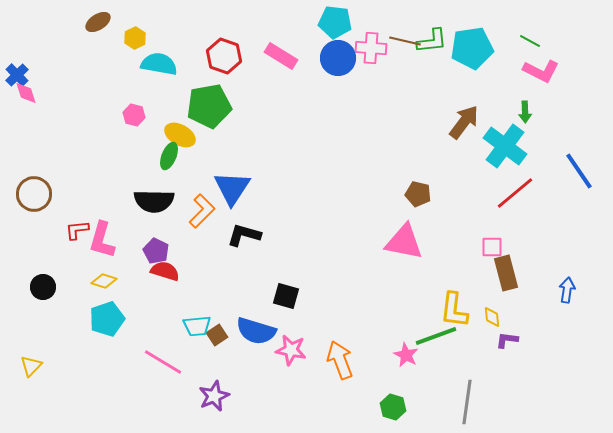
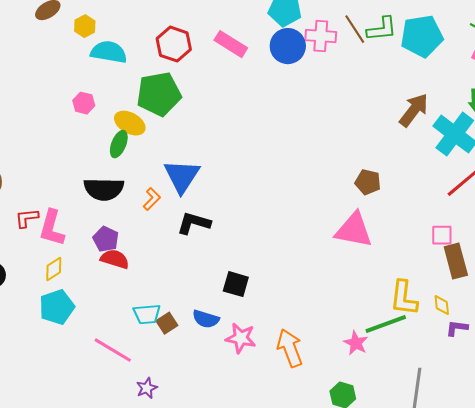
brown line: (405, 41) -> (355, 29), turned 44
orange L-shape: (202, 211) -> (152, 199), size x0.7
yellow diamond: (104, 281) -> (54, 269), turned -50
blue semicircle: (256, 331) -> (206, 319), size x0.7
purple star: (214, 396) -> (147, 388), moved, size x0.7

